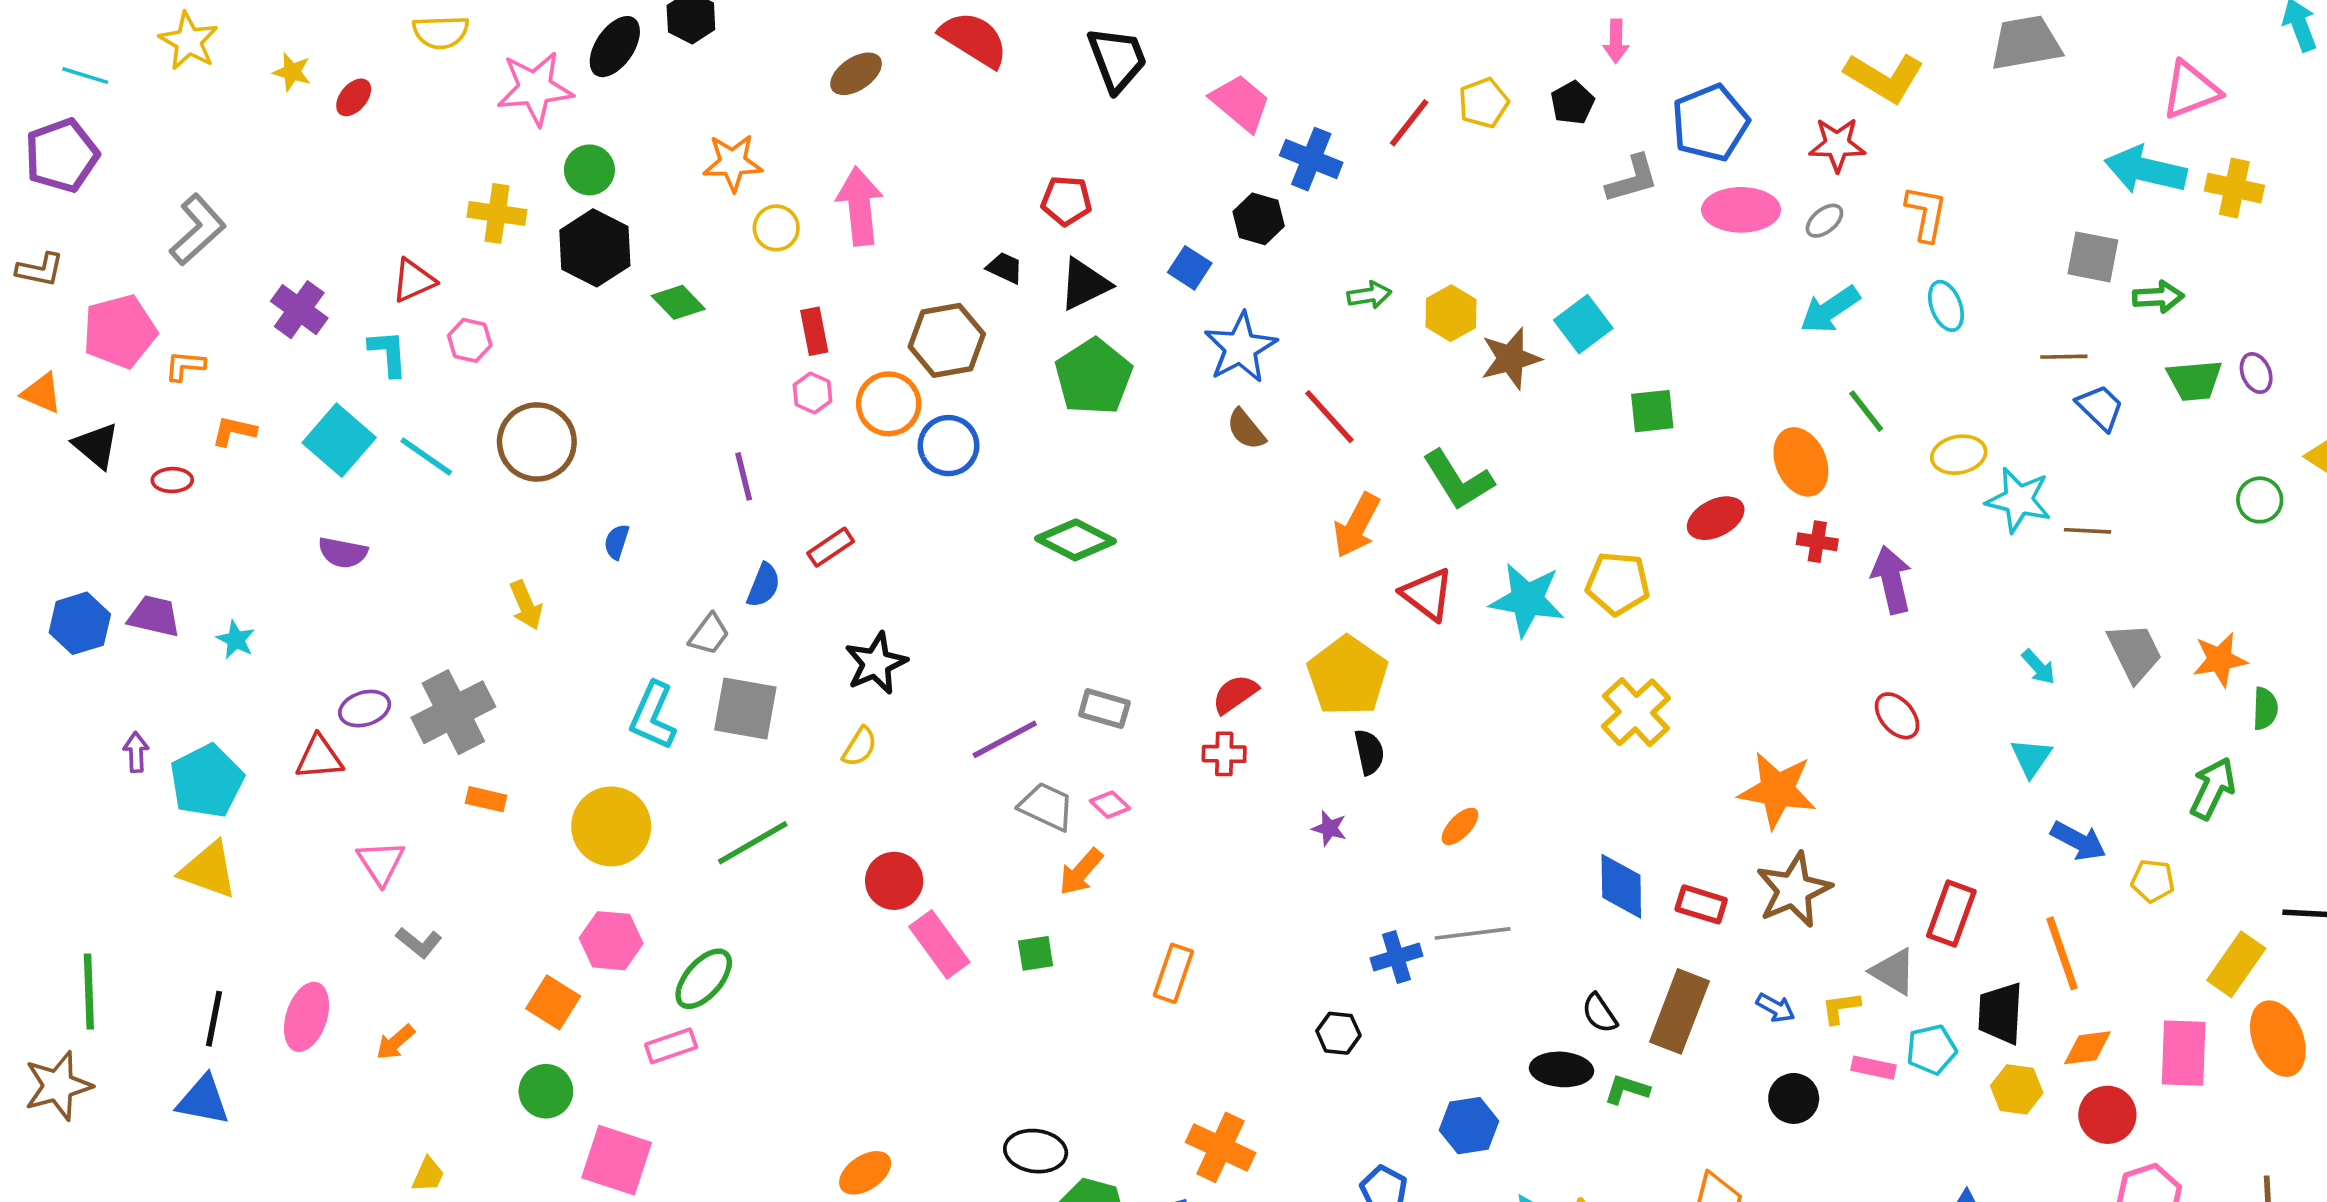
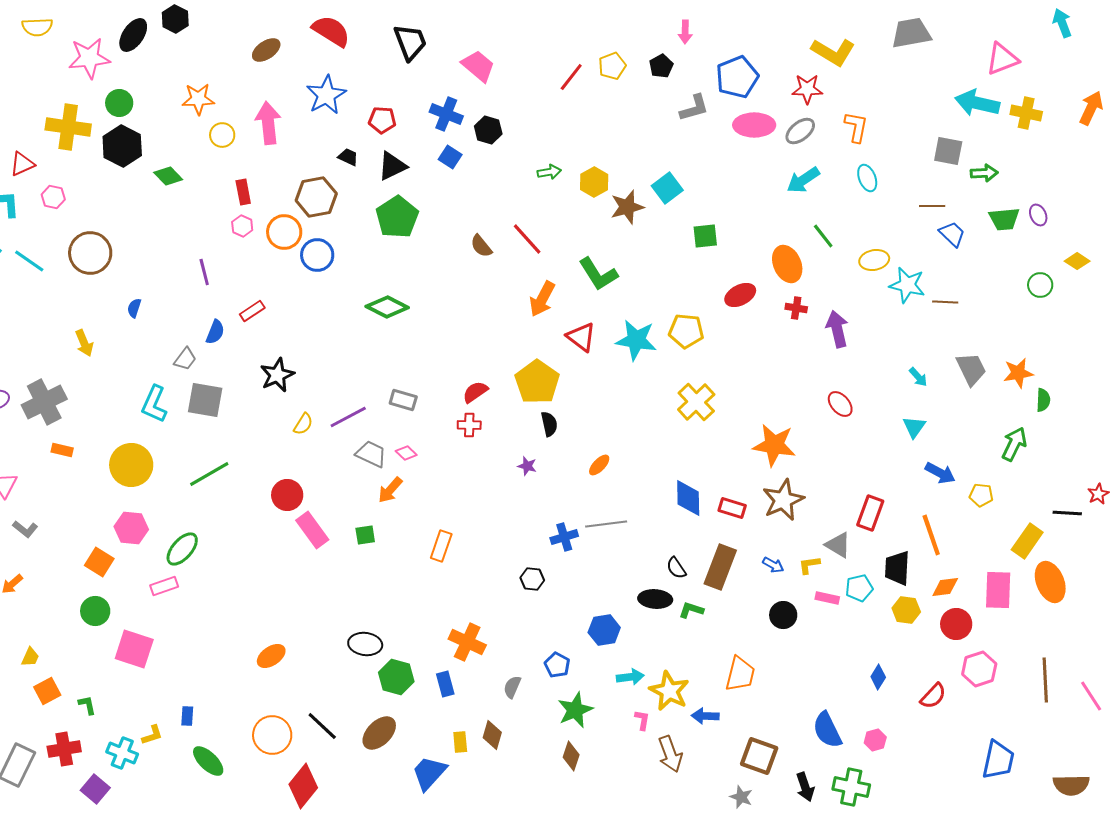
blue cross: (1311, 159) -> (446, 114), moved
yellow cross: (497, 213) -> (68, 127), size x1.4
gray ellipse: (1824, 221) -> (800, 131), size x1.4
blue star: (1241, 348) -> (326, 95), moved
yellow semicircle: (860, 747) -> (303, 424), moved

